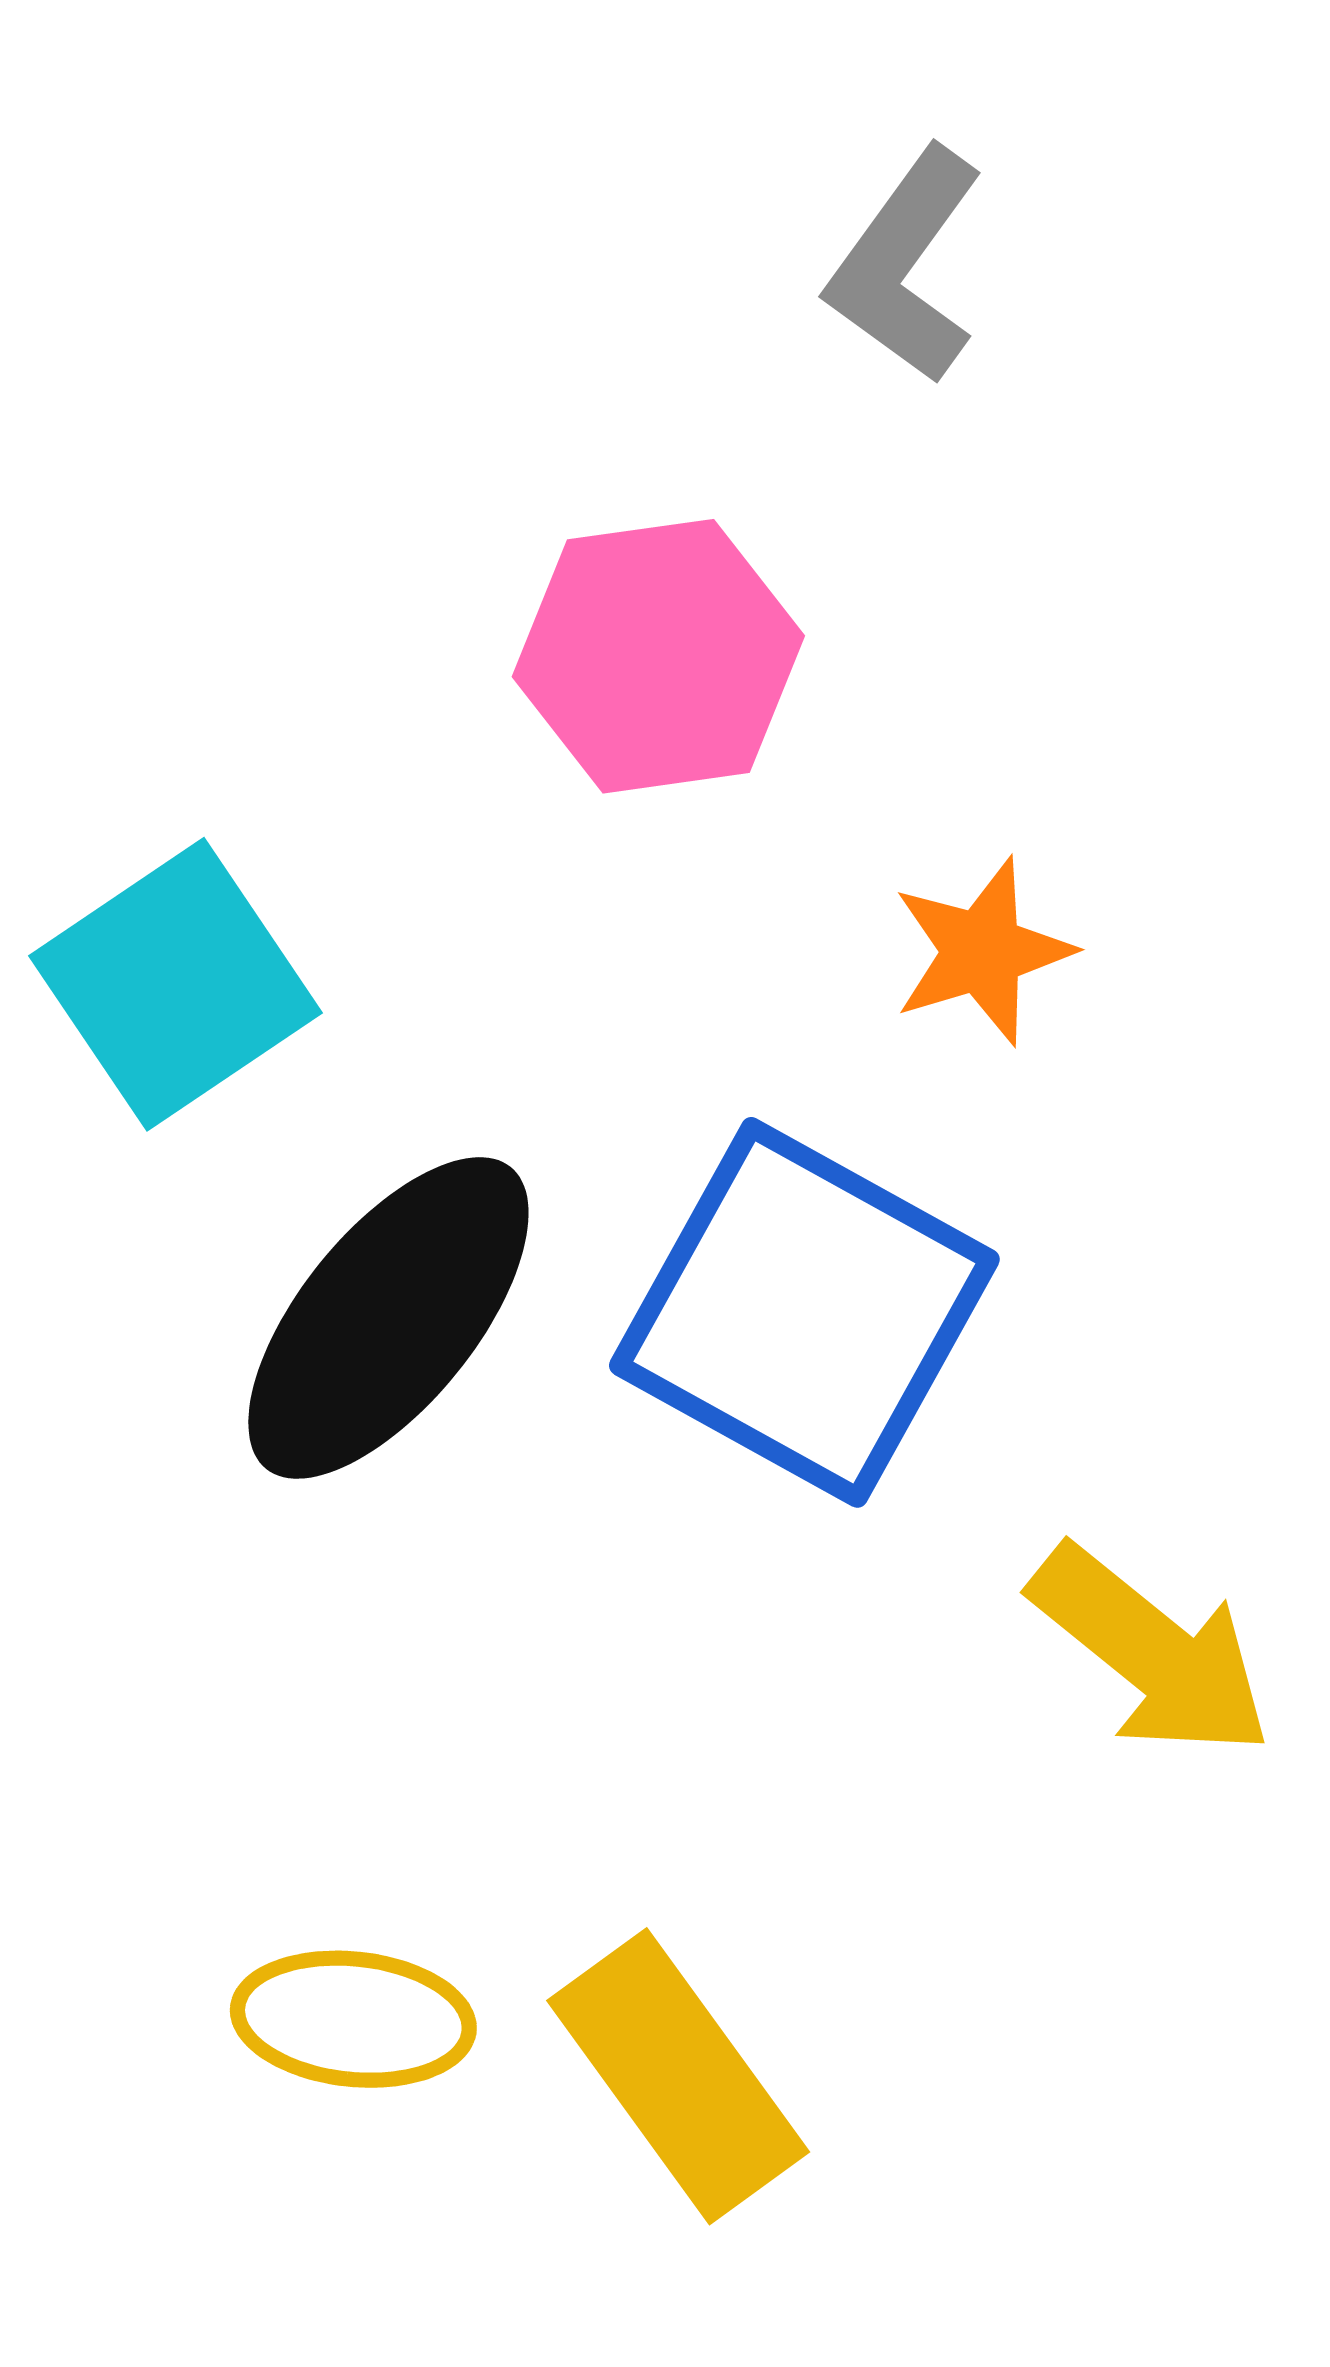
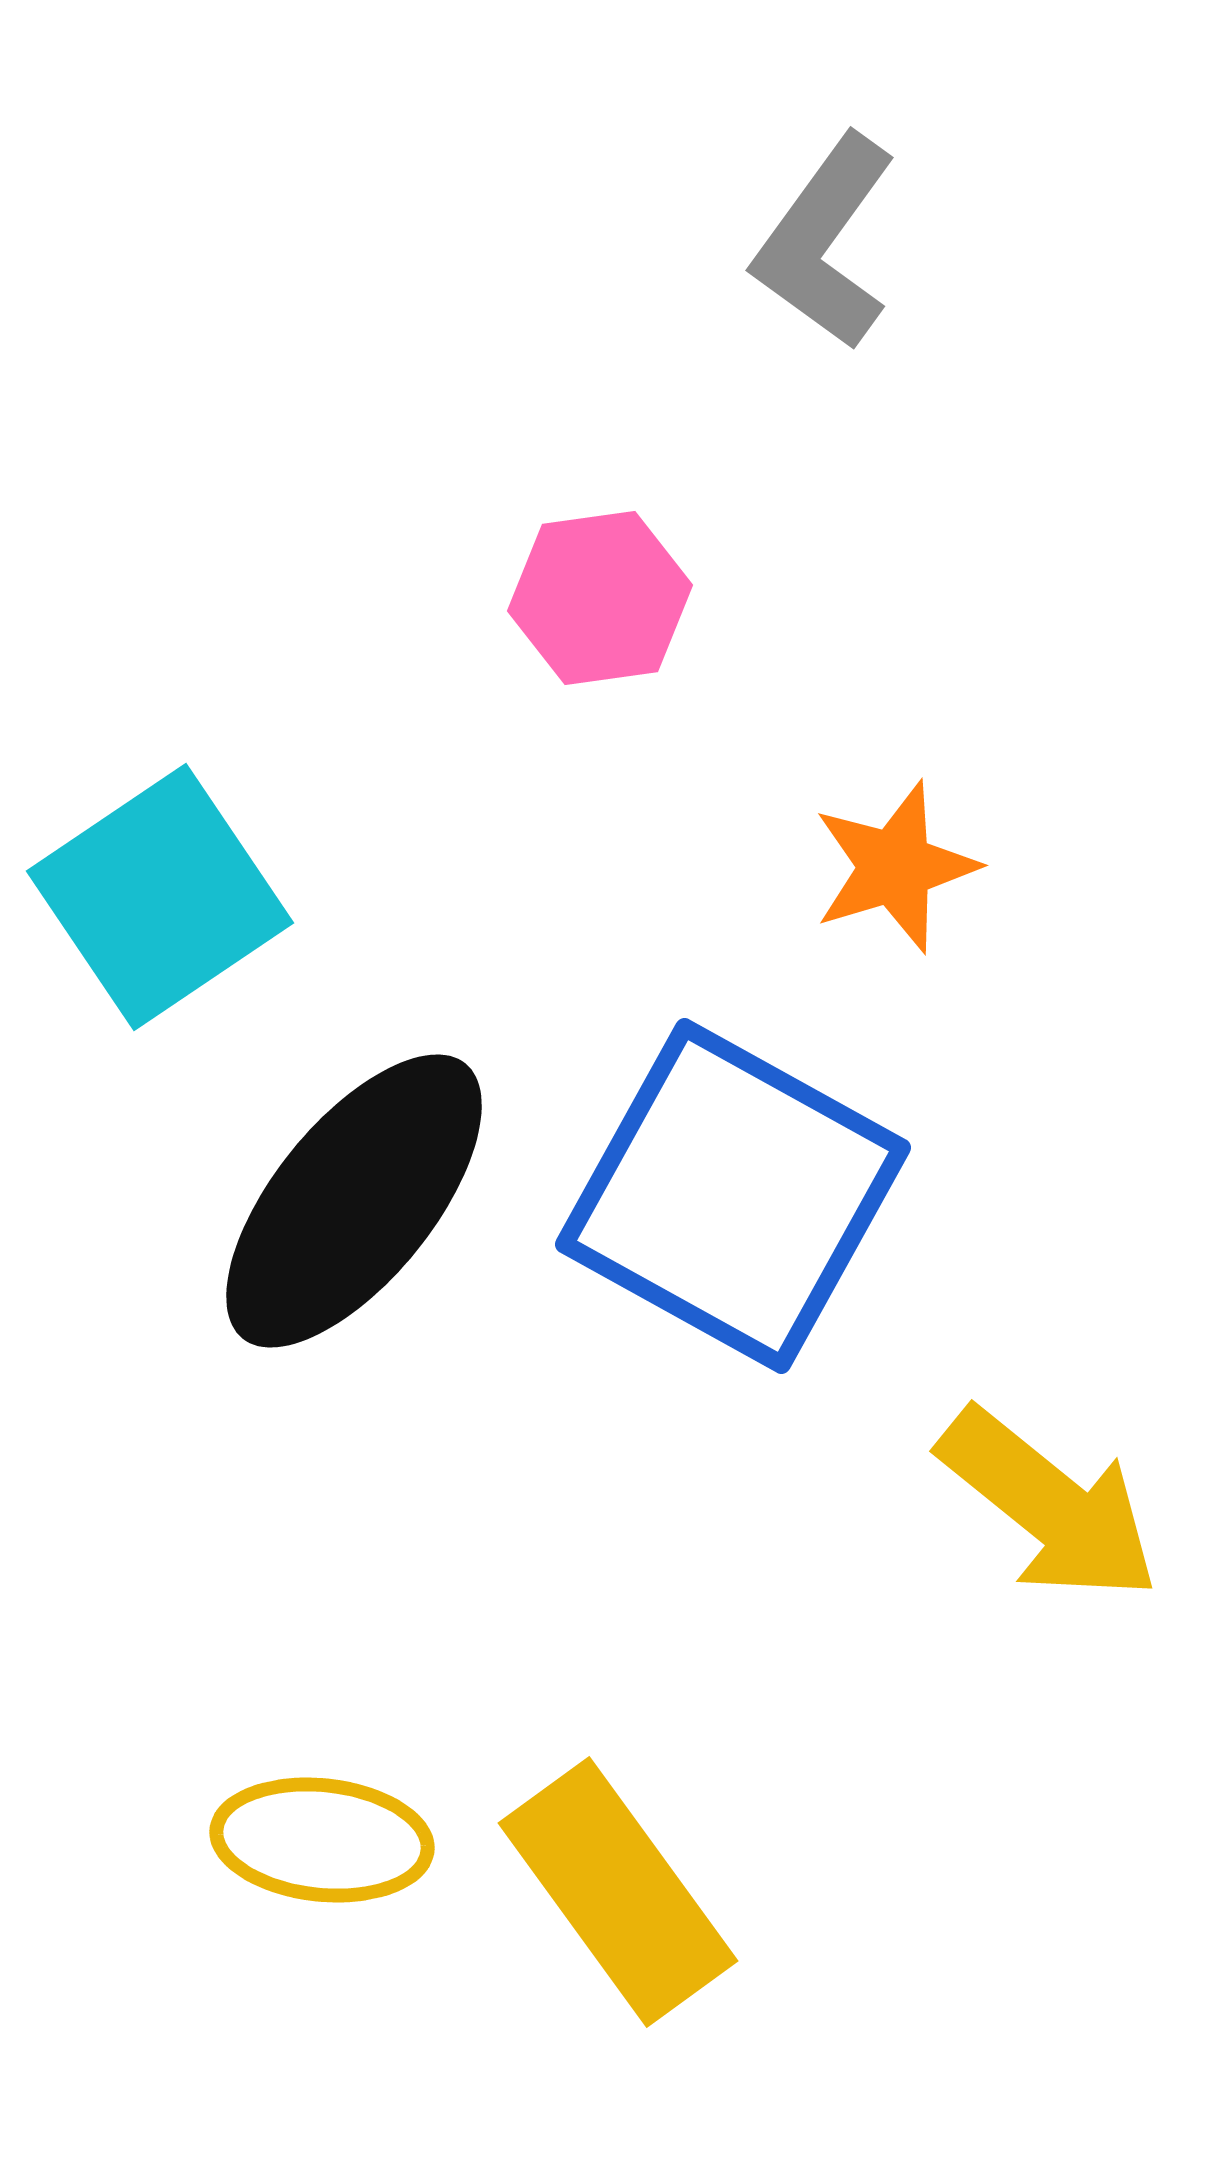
pink hexagon: (658, 656) -> (600, 598), size x0.7

